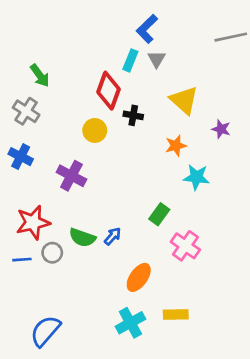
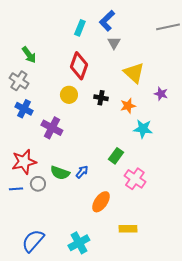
cyan rectangle: (130, 60) -> (80, 28), moved
black cross: (133, 115) -> (101, 98), moved
blue cross: (21, 157) -> (24, 109), moved
cyan cross: (130, 323) -> (79, 243), moved

